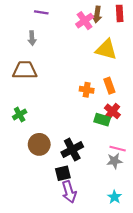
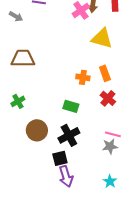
gray arrow: (32, 38) -> (16, 16), moved, turned -56
green rectangle: (102, 120) -> (71, 106), moved

